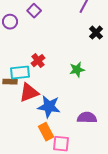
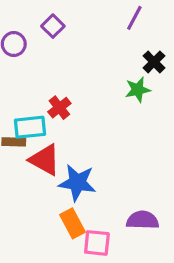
green star: (77, 70) -> (138, 90), moved
red triangle: (29, 93) -> (45, 160), turned 50
purple semicircle: (87, 118) -> (143, 220), moved

